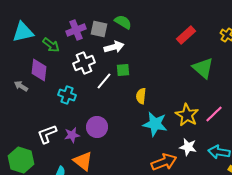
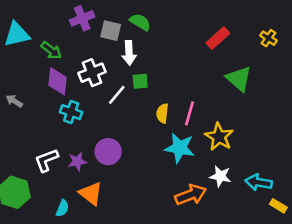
purple cross: (76, 30) -> (82, 18), moved
white arrow: (114, 47) -> (129, 53), turned 102
purple diamond: (39, 70) -> (58, 81), moved
pink line: (214, 114) -> (190, 113), moved, turned -30

